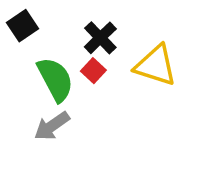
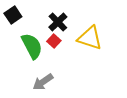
gray arrow: (52, 126) -> (43, 82), moved

